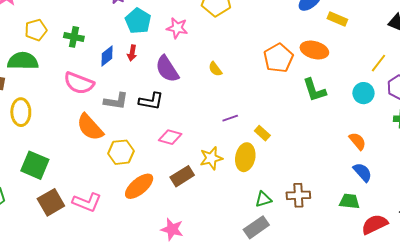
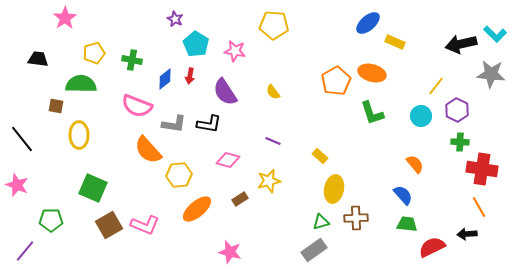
purple line: (230, 118) -> (273, 141), moved, turned 42
yellow ellipse: (245, 157) -> (334, 189), moved
blue semicircle: (362, 172) -> (403, 195), moved
brown rectangle: (182, 176) -> (240, 199), size x0.7

